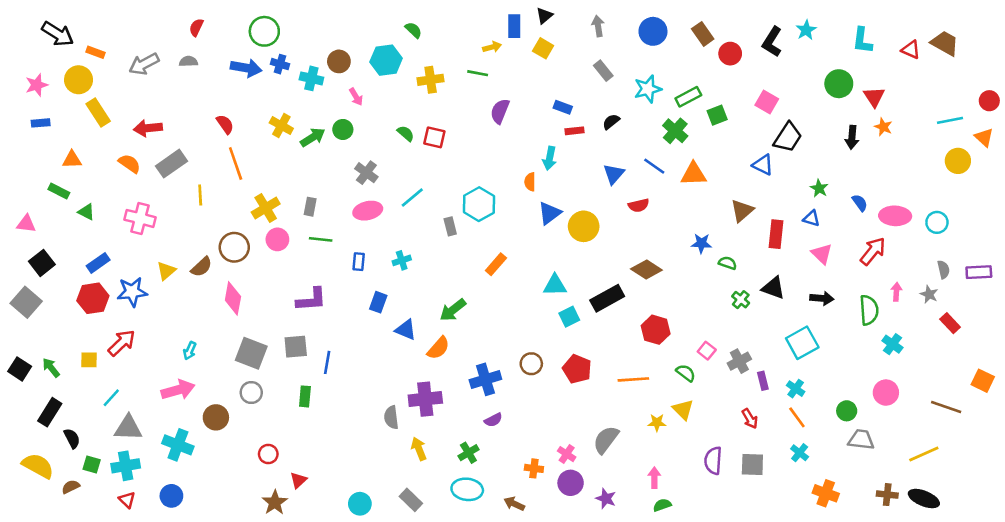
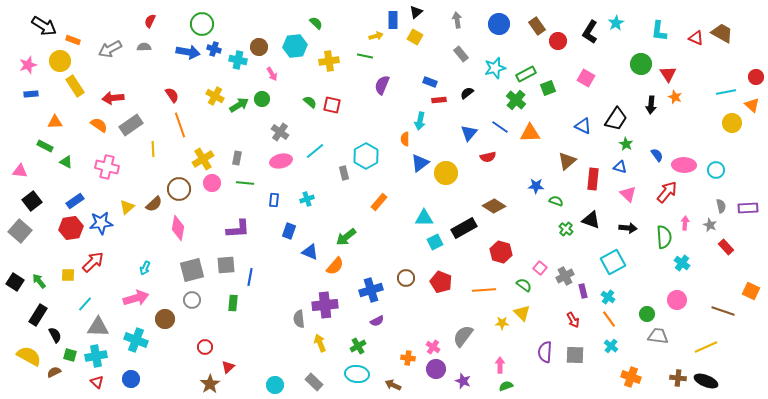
black trapezoid: (788, 137) -> (616, 119), moved
gray square: (251, 353) -> (192, 270), turned -35

